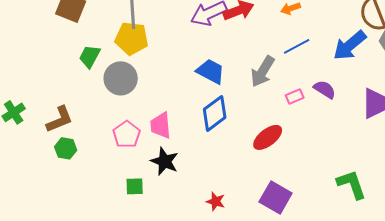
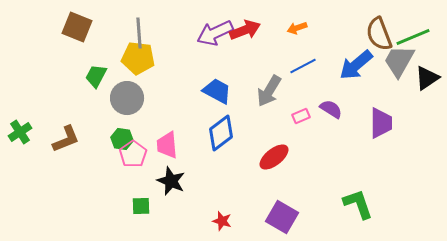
green hexagon: (66, 148) -> (122, 139), moved

